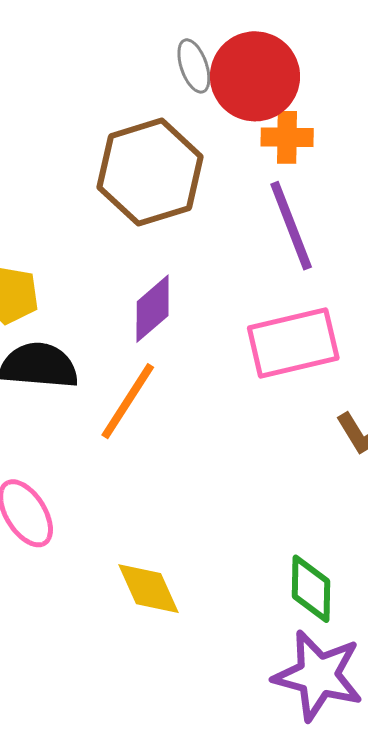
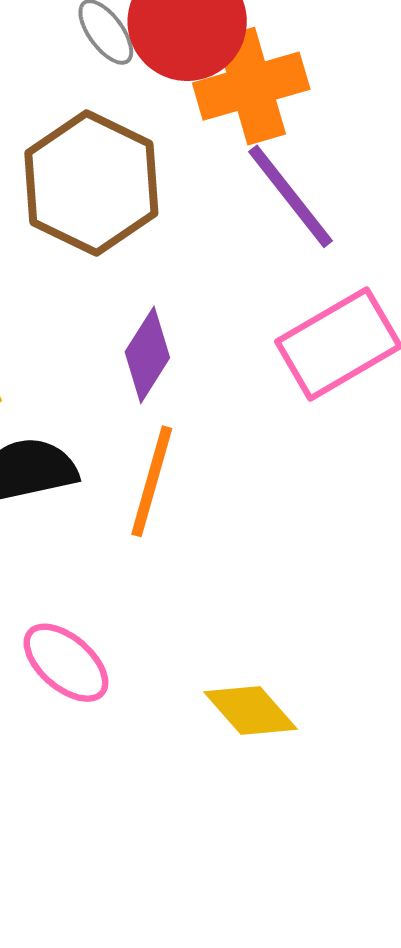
orange cross: (287, 137) -> (251, 86), size x1.6

